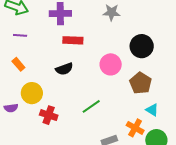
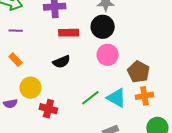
black circle: (142, 46) -> (103, 27), moved
cyan triangle: (152, 110) -> (116, 98), moved, size x1.5
orange cross: (135, 128) -> (144, 96), moved, turned -36

